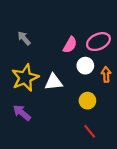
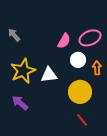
gray arrow: (24, 38) -> (14, 35), moved
yellow circle: (87, 101) -> (80, 92), size x1.5

